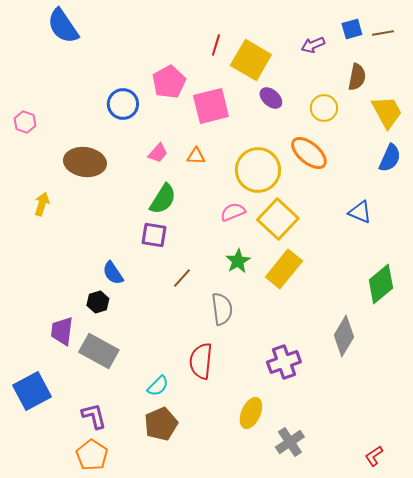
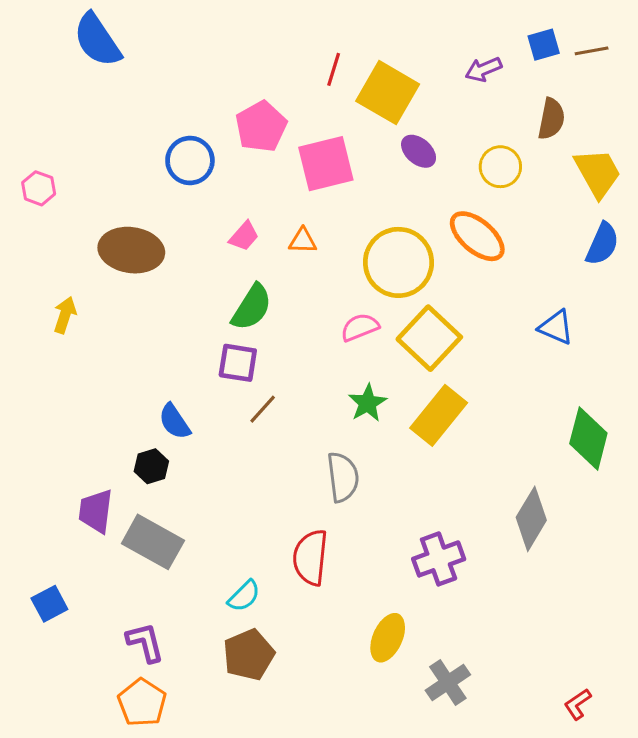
brown line: (182, 278) -> (263, 409), moved
green diamond: (381, 284) -> (588, 438), turned -36
blue square: (32, 391) -> (49, 604), size x0.6

